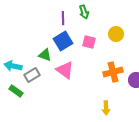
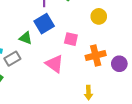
pink square: (89, 42) -> (71, 39), moved
pink triangle: (65, 70) -> (54, 64), moved

